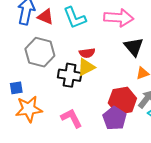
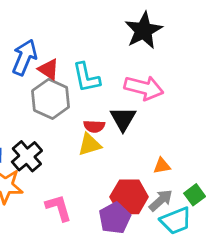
black triangle: (134, 47) -> (123, 119), moved
gray hexagon: (40, 52) -> (51, 99), moved
black cross: (70, 75) -> (27, 156), moved, turned 30

